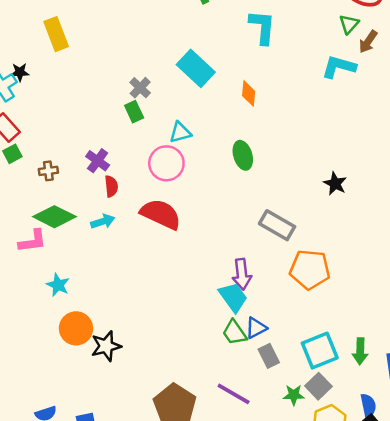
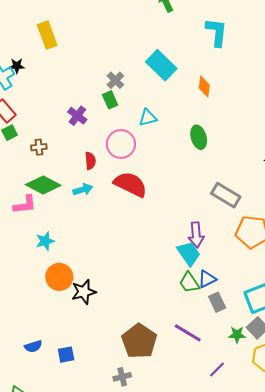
purple cross: (98, 161) -> (77, 116), moved
pink circle: (166, 163) -> (121, 144), moved
cyan star: (58, 285) -> (45, 241), turned 30

